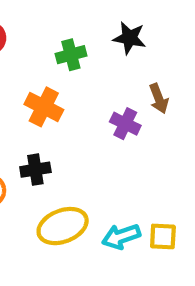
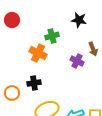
green cross: (71, 55) -> (52, 36), moved

